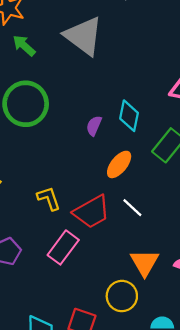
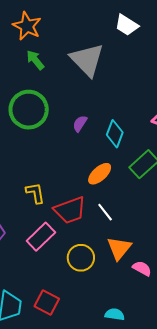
purple semicircle: (94, 126) -> (80, 124), moved
orange triangle: (144, 263) -> (119, 248), moved
yellow circle: (122, 296) -> (81, 258), moved

